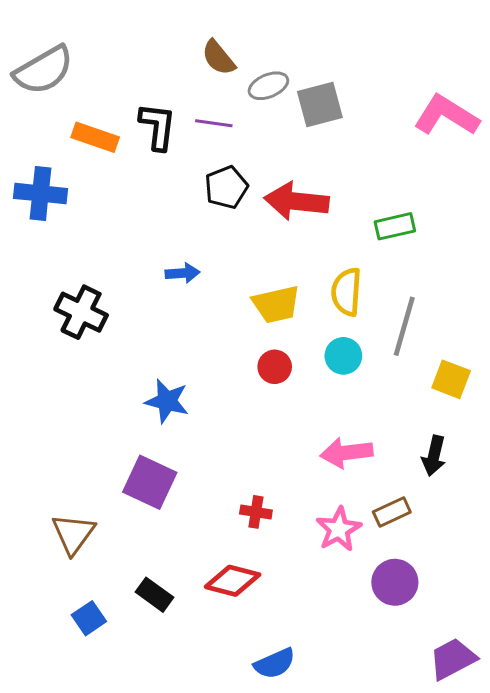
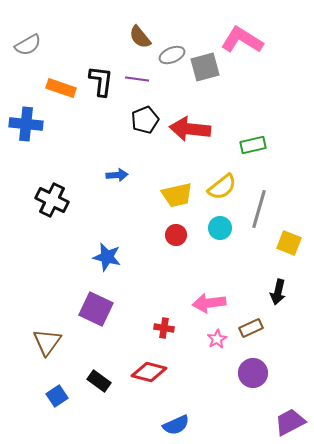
gray semicircle: (44, 70) -> (28, 45), size x0.7
pink L-shape: (446, 115) -> (242, 40), moved
yellow semicircle: (346, 292) -> (222, 187), turned -132
pink arrow: (346, 453) -> (209, 303), moved
pink star: (339, 529) -> (217, 339), size x0.7

